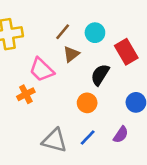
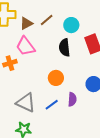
brown triangle: (71, 54) -> (26, 23), moved
black semicircle: (100, 75) -> (64, 48), moved, turned -48
purple semicircle: (121, 135) -> (72, 99), moved, turned -40

